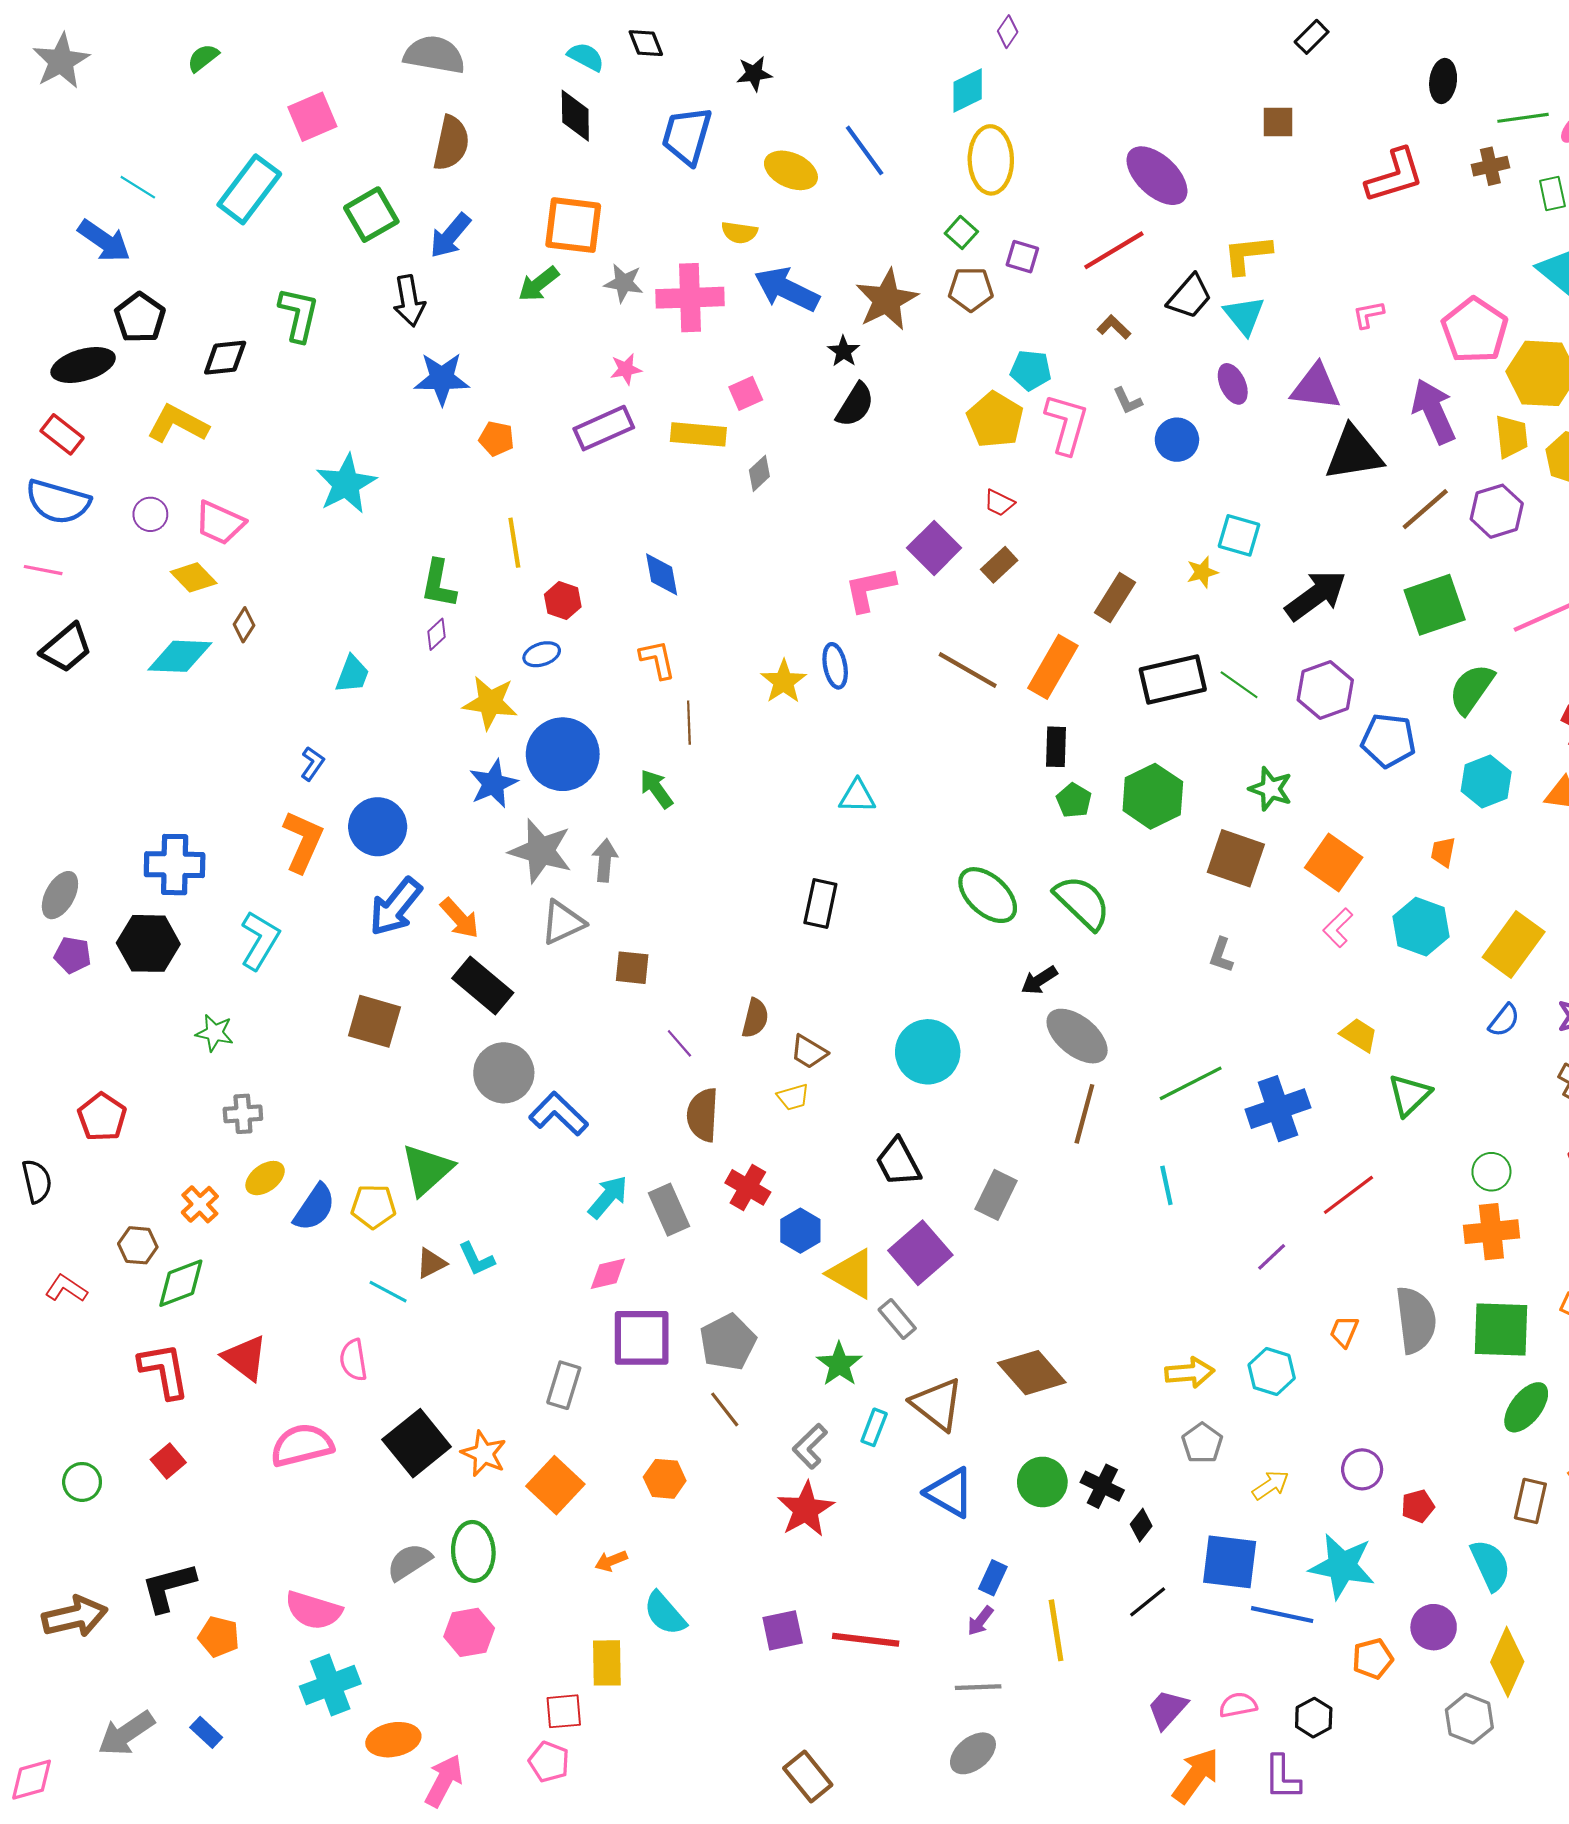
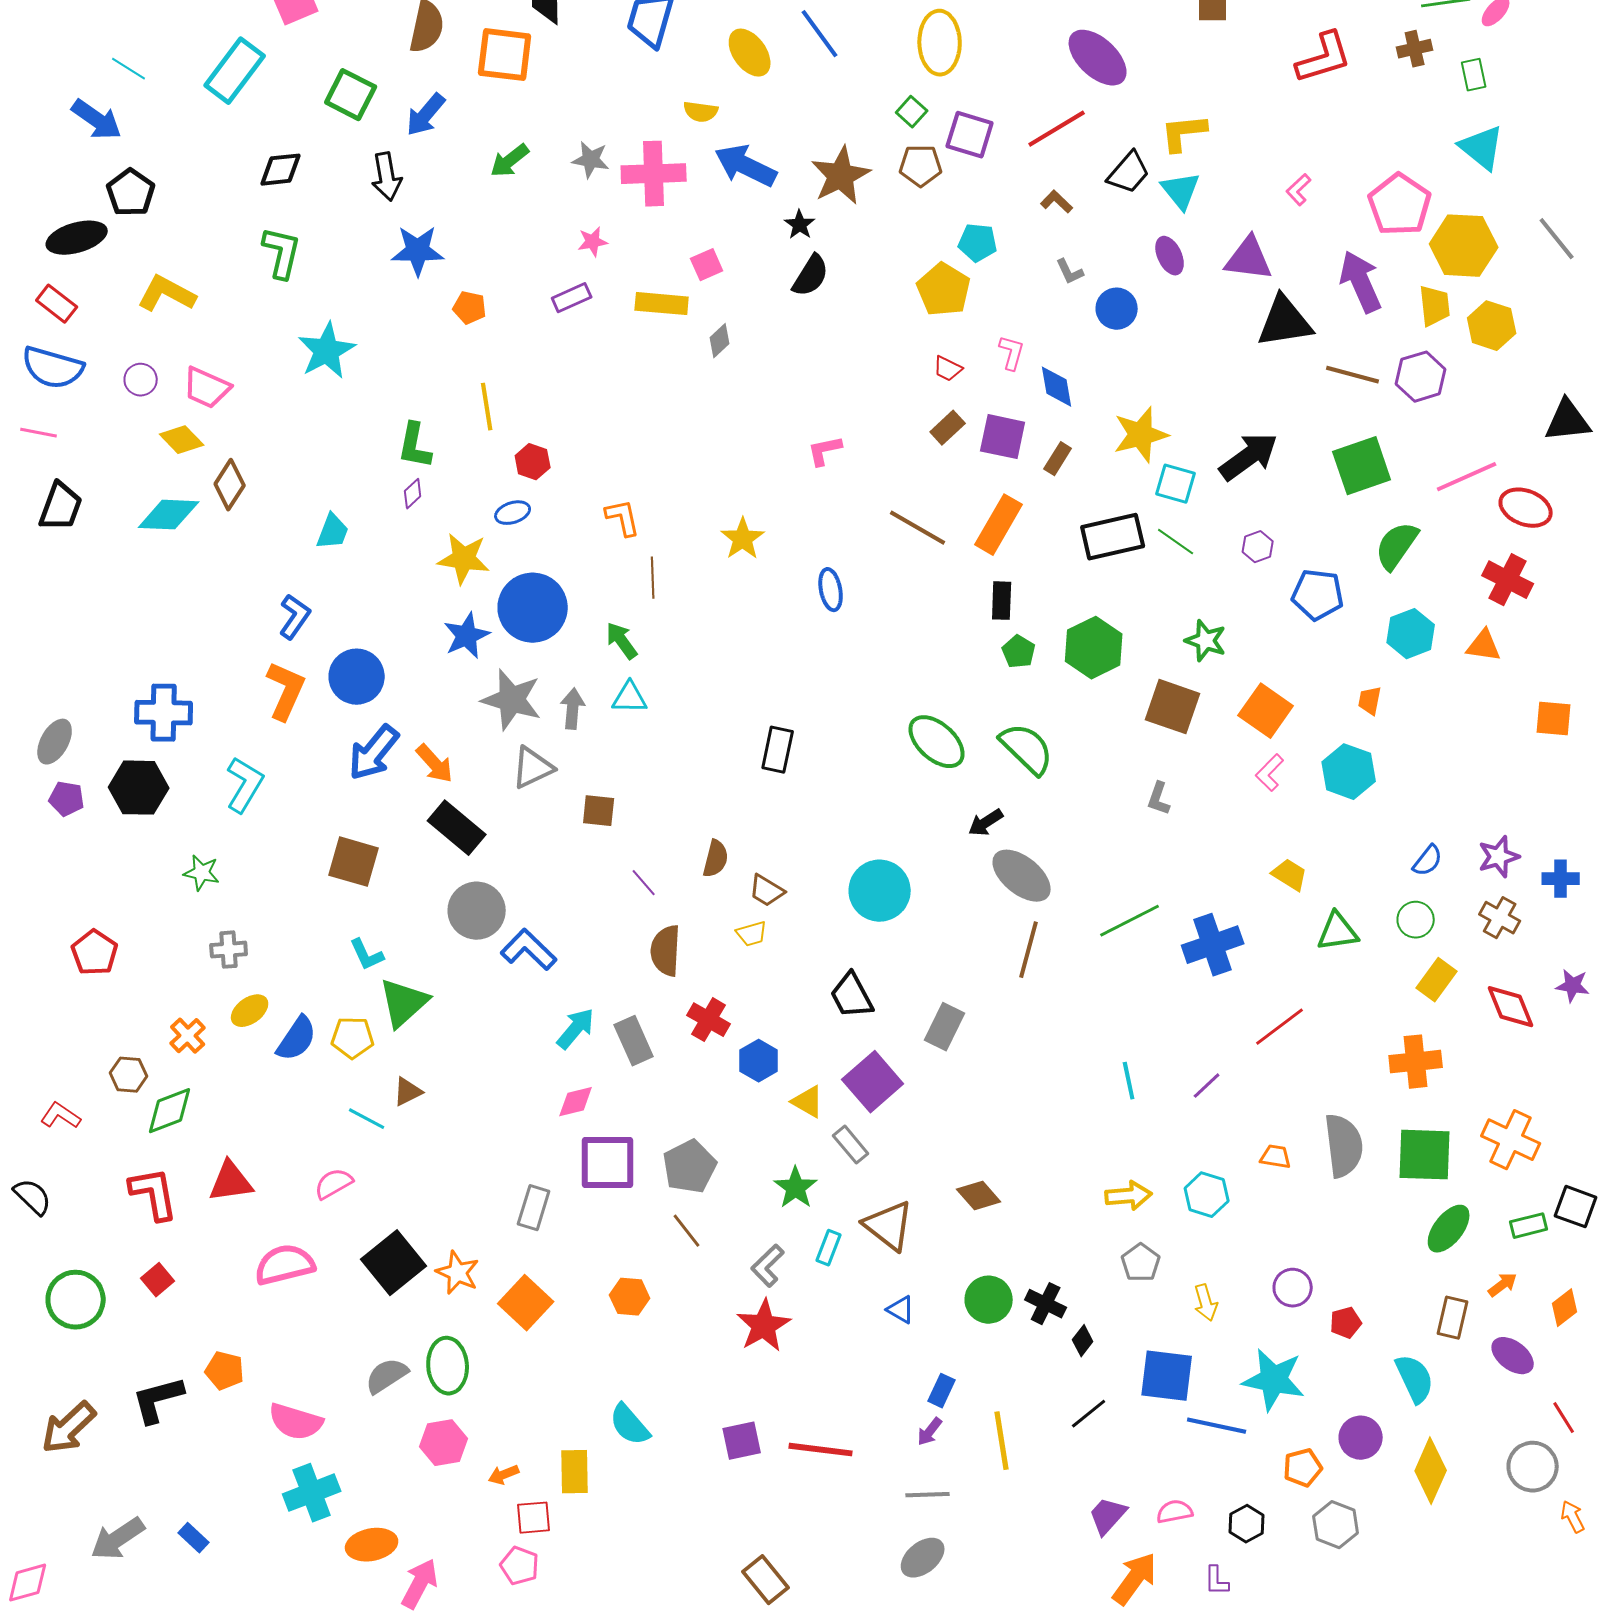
yellow ellipse: (791, 170) -> (750, 53), turned 30
green square: (371, 215) -> (351, 95), turned -33
orange square: (573, 225) -> (505, 55), moved
purple square: (1022, 257) -> (970, 135), size x1.5
green L-shape: (299, 314) -> (282, 253), moved
pink L-shape: (1368, 314) -> (1299, 190), turned -32
black diamond: (225, 358) -> (281, 170), moved
pink L-shape: (1067, 424) -> (1012, 353), moved, size x0.6
purple rectangle: (604, 428) -> (572, 298), size x0.7
brown line: (1425, 509) -> (1353, 375), turned 56
cyan square: (1239, 535) -> (1176, 484), moved
purple square: (934, 548) -> (1003, 437), moved, turned -33
yellow star: (1202, 572) -> (1141, 435), size x1.8
blue diamond: (662, 574) -> (1057, 387), moved
pink L-shape: (870, 589) -> (825, 451), size x0.7
brown rectangle: (1115, 597) -> (1058, 459), size x0.7
brown diamond: (244, 625) -> (230, 485), size x1.5
black trapezoid: (66, 648) -> (61, 507), turned -30
blue ellipse: (835, 666) -> (831, 590), moved
purple hexagon: (1325, 690) -> (1258, 547), size x0.6
blue L-shape: (312, 764) -> (295, 617), size x1.4
cyan triangle: (857, 796) -> (630, 698), moved
yellow rectangle: (1514, 945) -> (1437, 980), moved, size x0.7
green triangle: (1409, 1095) -> (1338, 932), turned 36
green circle: (1491, 1172) -> (1416, 920), moved
black semicircle: (37, 1181) -> (33, 1197), moved, turned -33
cyan line: (1166, 1185) -> (1129, 1081), moved
cyan L-shape: (476, 1259) -> (367, 955), moved
yellow triangle: (852, 1274) -> (808, 1102), size x0.7
orange trapezoid: (1344, 1332) -> (1276, 1157), turned 76
red triangle: (245, 1358) -> (231, 1182), turned -45
pink semicircle: (353, 1360) -> (334, 1184), turned 69
brown diamond: (1032, 1373) -> (979, 1196), size x0.7
green circle: (82, 1482) -> (76, 1300), size x1.6
yellow arrow: (1271, 1485) -> (1206, 1303), turned 108
blue triangle: (950, 1493) -> (901, 1310), size x0.6
orange arrow: (611, 1561) -> (504, 1475), moved
brown arrow: (75, 1617) -> (69, 1428), turned 150
orange pentagon: (219, 1637) -> (225, 1371), moved
gray hexagon: (1469, 1719) -> (1336, 1525), moved
purple L-shape: (1282, 1778) -> (1217, 1581), size x0.7

